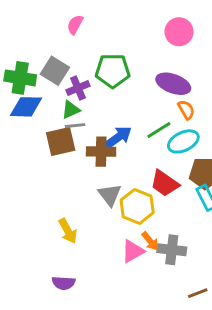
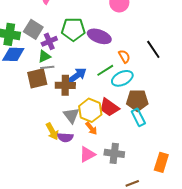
purple ellipse: (173, 84) -> (99, 36), moved
yellow hexagon: (137, 206) -> (90, 110), moved
yellow arrow: (68, 231) -> (52, 131), moved
orange arrow: (150, 241) -> (91, 128), moved
purple semicircle: (64, 283) -> (65, 137), moved

